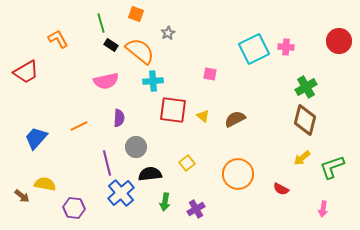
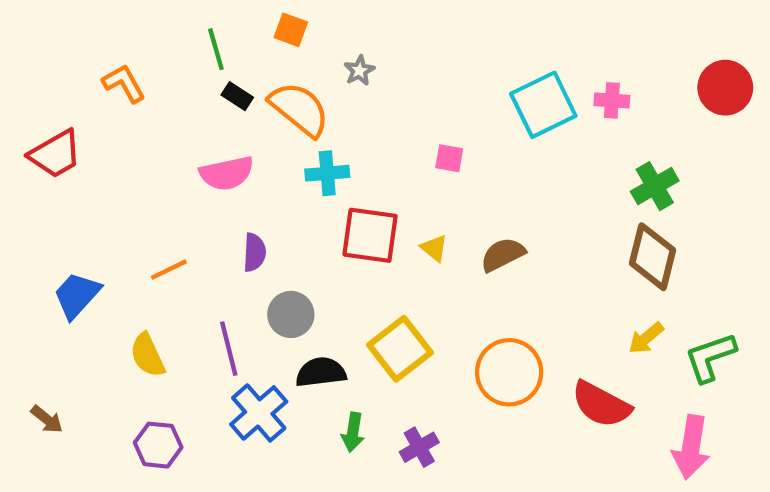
yellow square: (187, 163) -> (400, 349), size x1.8
yellow semicircle: (45, 184) -> (147, 355), moved, turned -125
red semicircle: (281, 189) -> (601, 404), size x1.8
pink arrow: (323, 209) -> (691, 447), size x1.8

